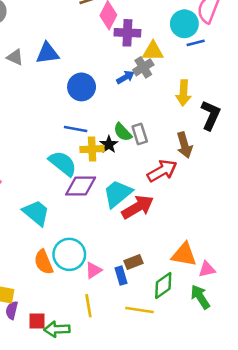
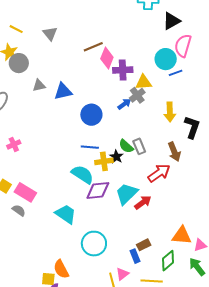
gray triangle: (15, 57) -> (39, 86), moved, turned -32
red arrow: (138, 207) -> (143, 202), size x0.7
orange semicircle: (44, 262) -> (61, 269), moved
pink triangle: (93, 270) -> (122, 274), moved

